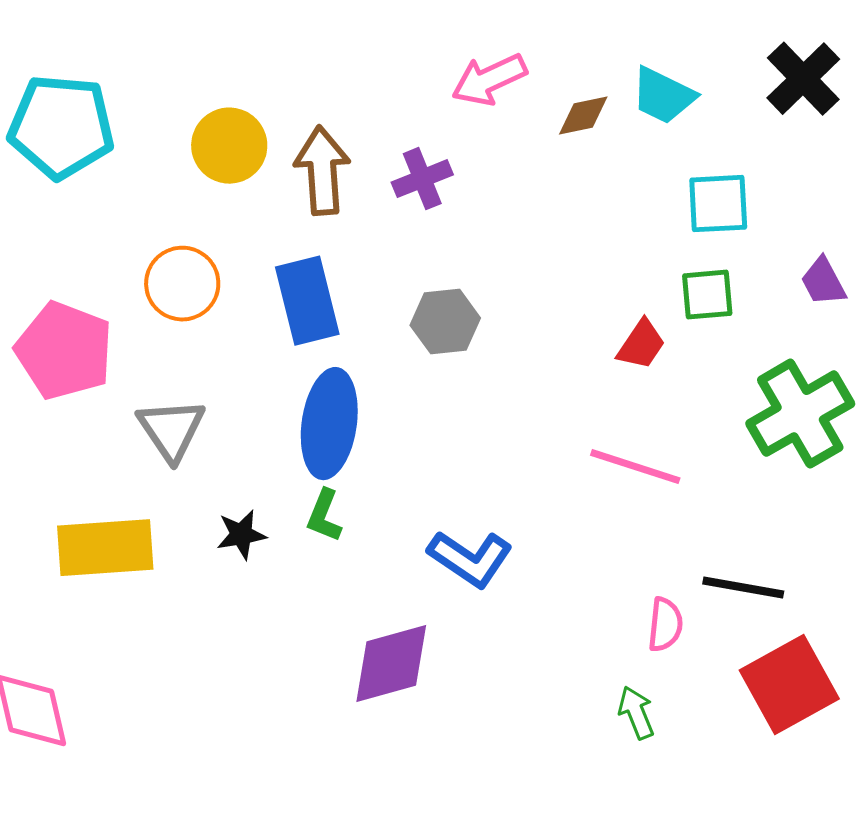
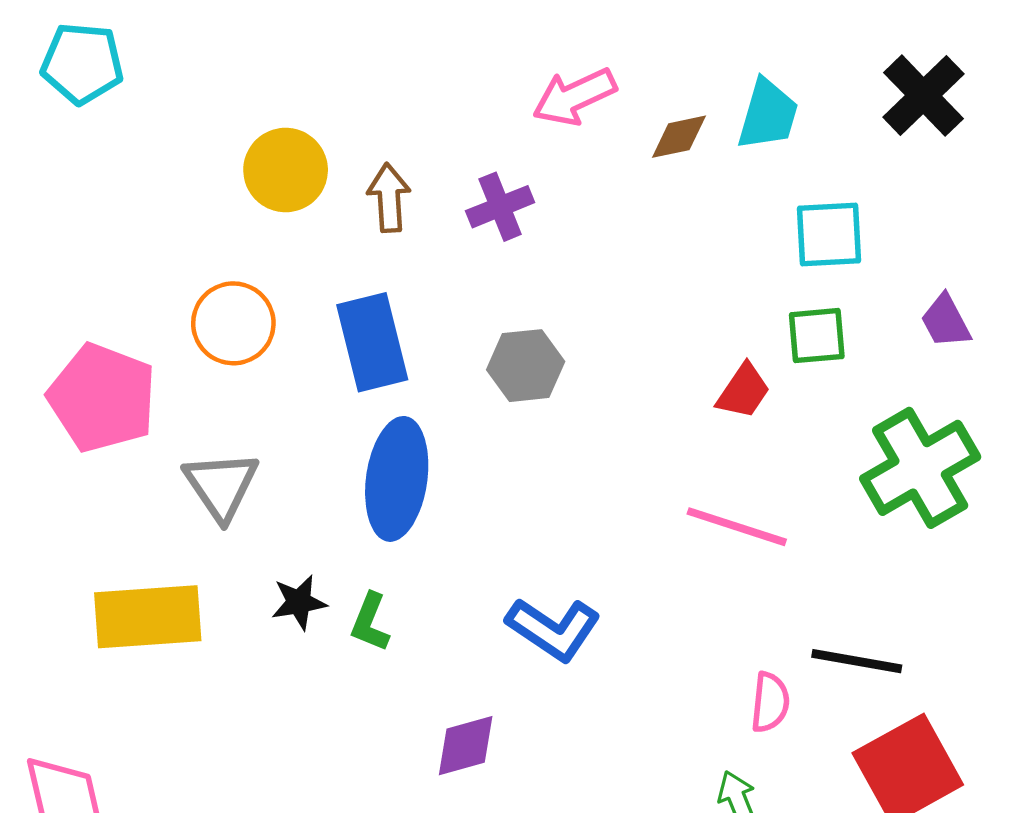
cyan trapezoid: (663, 96) -> (768, 114), turned -100
cyan pentagon: (61, 127) -> (82, 63), moved, size x0.7
brown arrow: (322, 171) -> (389, 198), size x0.7
green L-shape: (324, 516) -> (370, 622), moved
purple diamond: (391, 664) -> (466, 746), size x0.7

